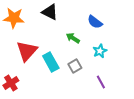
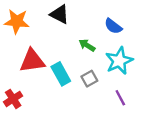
red triangle: (27, 51) -> (32, 61), turned 40
cyan star: (100, 51) -> (119, 61), size x1.6

